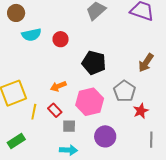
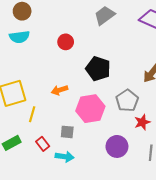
cyan semicircle: (31, 35) -> (19, 37), moved
red rectangle: (55, 110) -> (43, 144), moved
purple circle: (105, 136) -> (117, 146), moved

